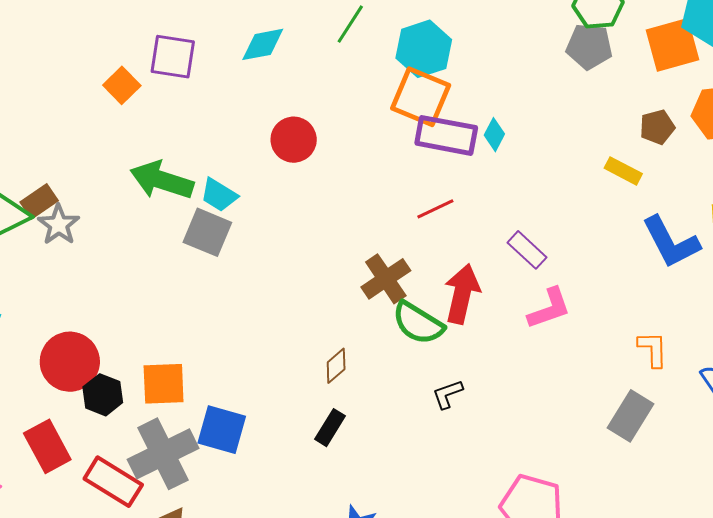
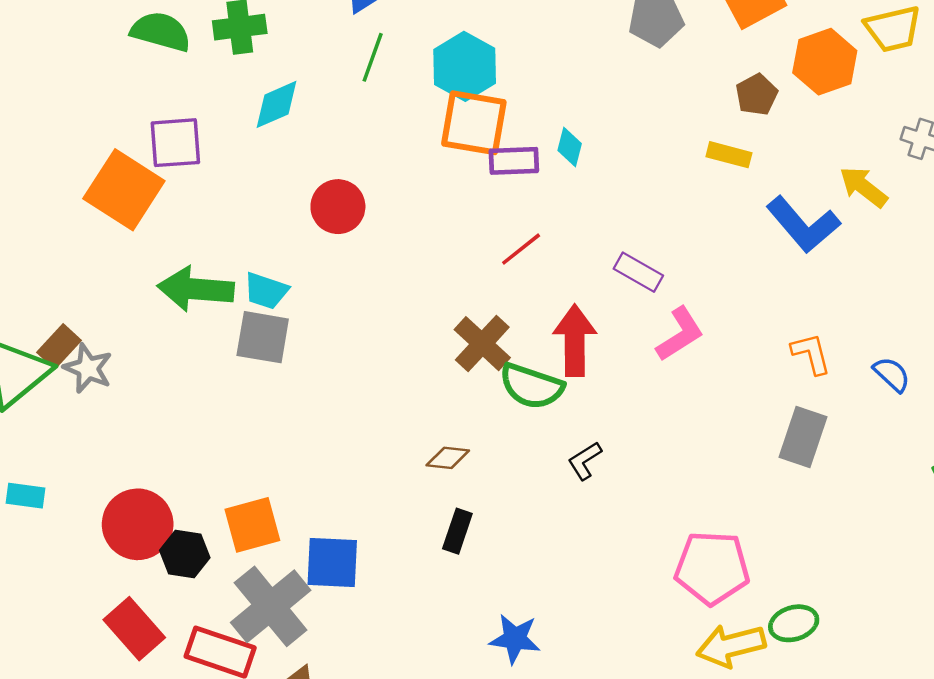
orange square: (122, 85) -> (124, 190), size x1.8
purple rectangle: (446, 135) -> (514, 161), size x0.7
brown diamond: (336, 366) -> (448, 458), turned 60

